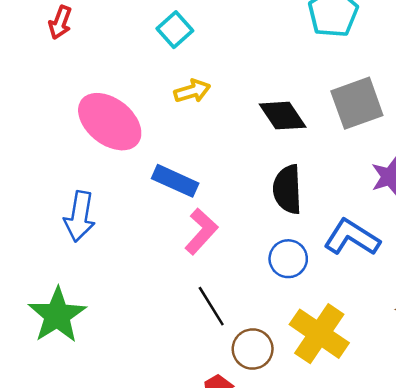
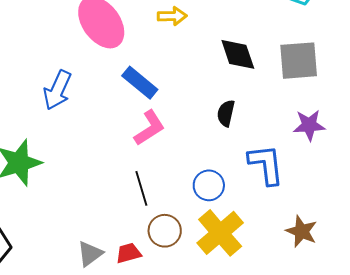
black semicircle: (287, 189) -> (226, 113), size x0.7
blue L-shape: (352, 237) -> (266, 165), turned 36
blue circle: (288, 259) -> (209, 185), moved

